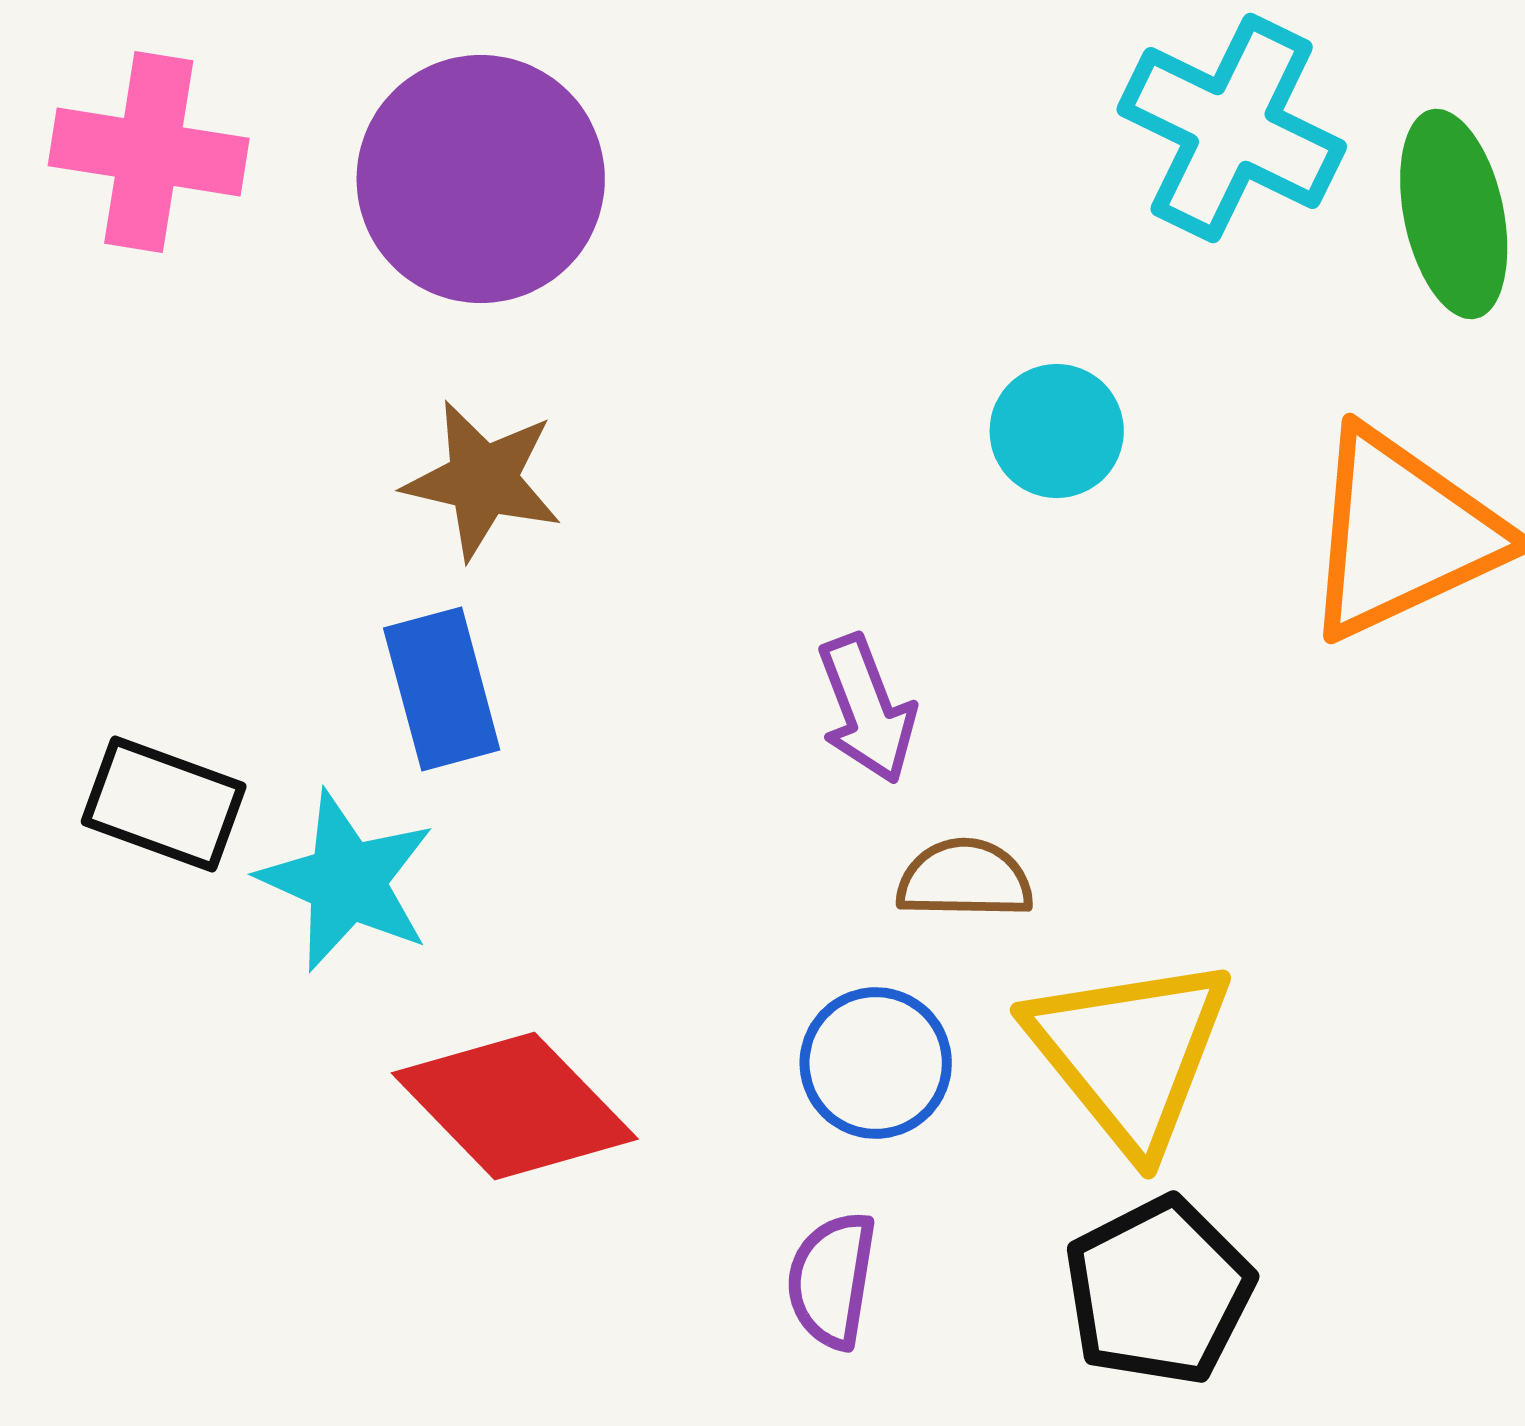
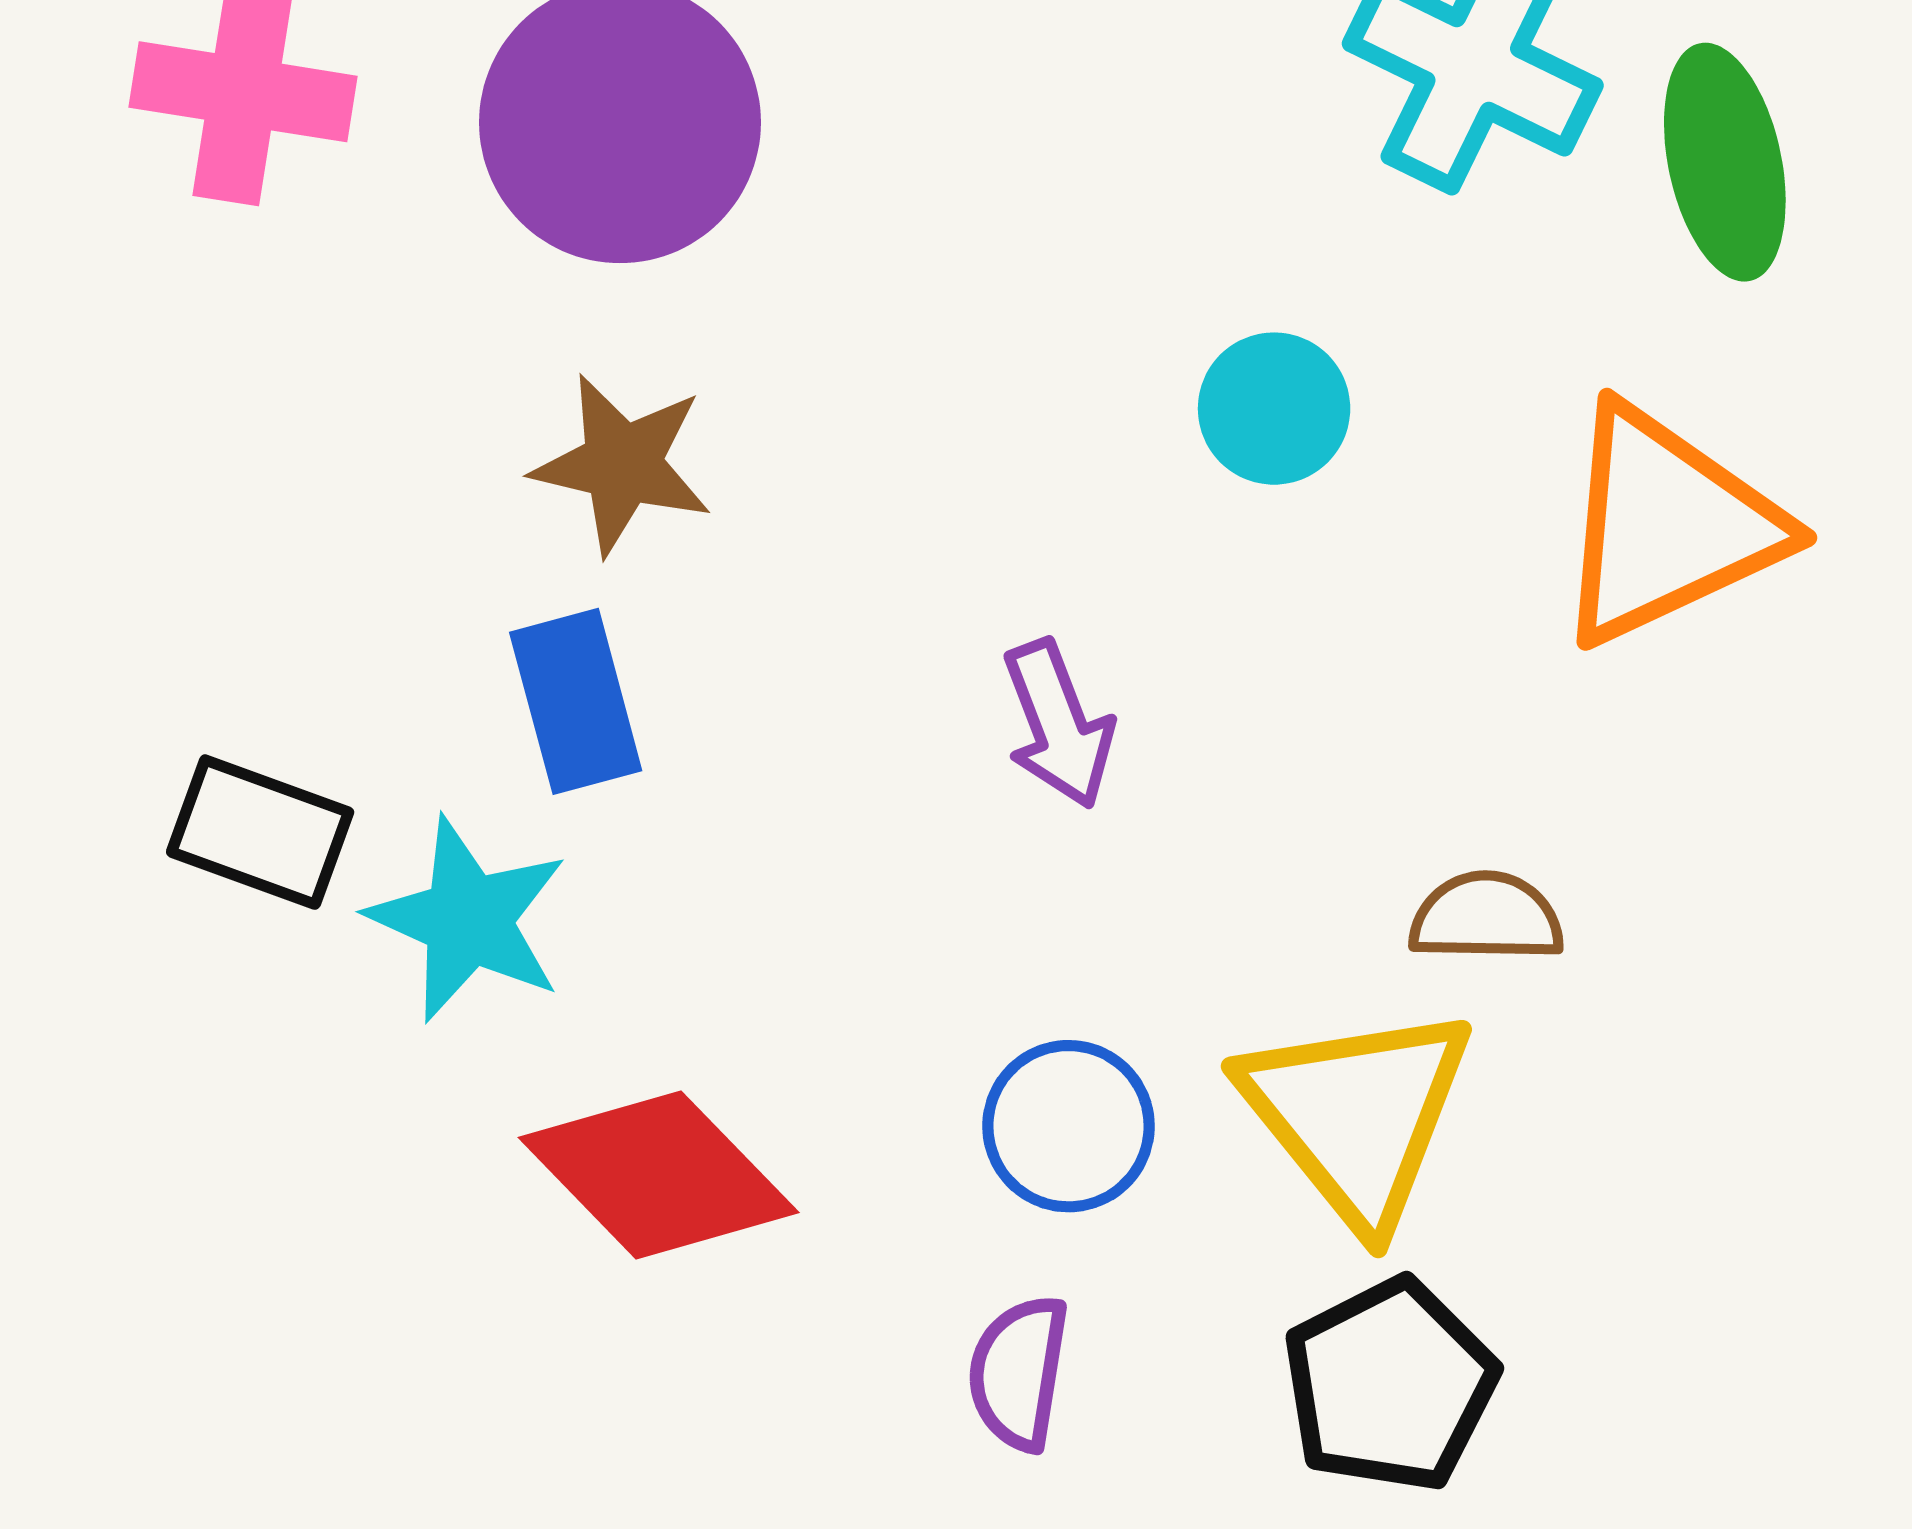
brown semicircle: (965, 879) -> (1486, 917), moved

